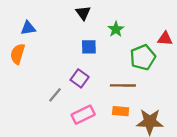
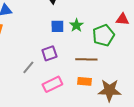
green star: (116, 29) -> (76, 25), moved
purple square: (80, 78) -> (49, 53), turned 35

